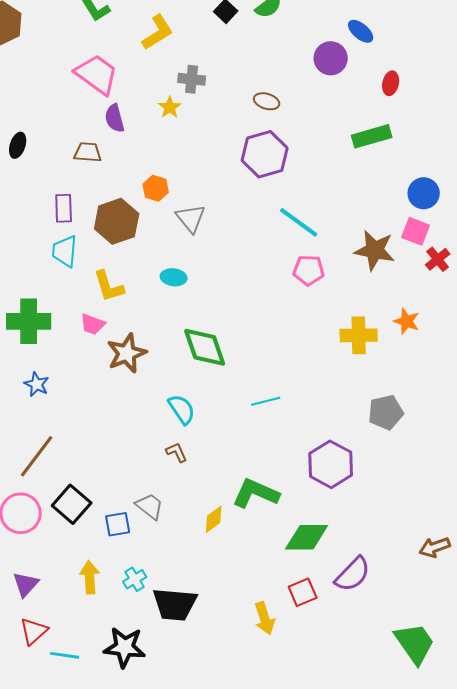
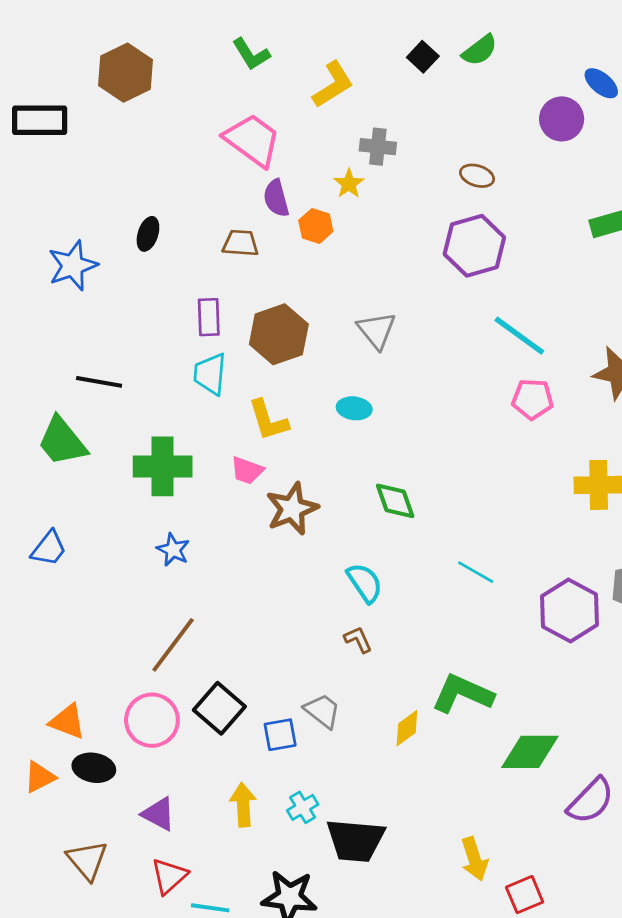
orange hexagon: (156, 188) -> (316, 226), moved
green diamond: (205, 347) -> (395, 501), size x0.7
cyan line: (266, 401) -> (476, 572), turned 44
purple hexagon: (331, 464) -> (570, 610), moved
purple triangle: (26, 584) -> (159, 814), turned -44
red square: (303, 592) -> (525, 895), moved

